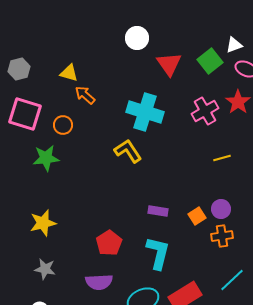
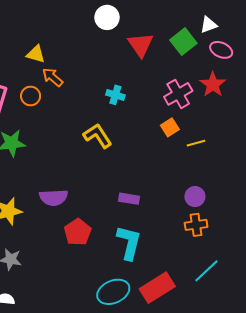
cyan cross: (145, 112) -> (115, 95), size x0.5
orange circle: (63, 125) -> (31, 96), moved
orange square: (197, 216) -> (170, 127), moved
purple semicircle: (99, 282) -> (54, 198), moved

